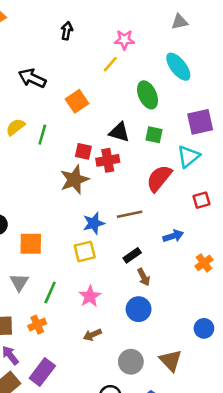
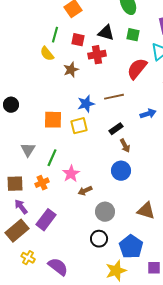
yellow semicircle: (15, 127) -> (47, 54), moved, turned -91
green line: (42, 135) -> (55, 35), moved
red square: (83, 151) -> (78, 40), moved
brown star: (74, 180) -> (71, 70), size x0.7
orange square: (31, 244) -> (53, 120), moved
pink star: (90, 296) -> (71, 174), moved
brown triangle: (171, 360) -> (146, 211), turned -30
gray circle: (131, 362) -> (105, 212), moved

